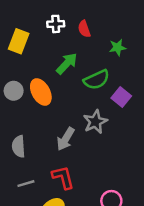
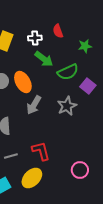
white cross: (56, 24) -> (35, 38), moved
green arrow: (67, 64) -> (44, 59), turned 84
gray arrow: (66, 139) -> (34, 105), moved

